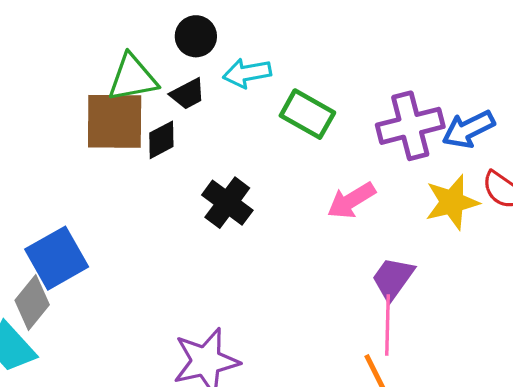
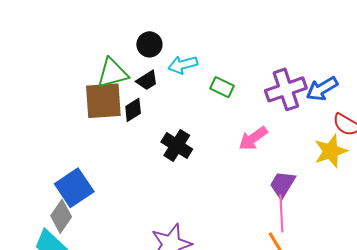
green rectangle: (307, 114) -> (222, 87), size x0.7
yellow star: (452, 202) -> (331, 151), moved

